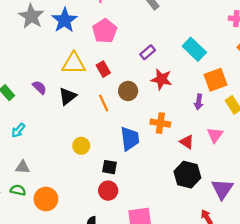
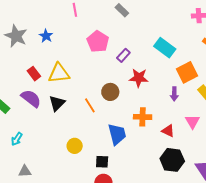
blue star: (65, 20) -> (46, 36), size x0.6
pink pentagon: (105, 31) -> (98, 42), moved
red rectangle: (103, 69) -> (34, 74), moved
purple semicircle: (39, 87) -> (31, 98), size x1.5

